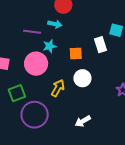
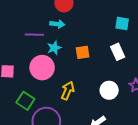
white rectangle: (101, 45) -> (118, 52), moved
white circle: (82, 78) -> (109, 90), moved
green square: (17, 93) -> (25, 101), turned -30

